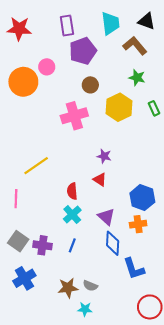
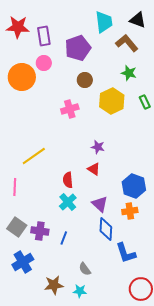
purple rectangle: (67, 25) -> (44, 36), moved
pink cross: (74, 116) -> (70, 109), size x0.7
blue line: (72, 245) -> (64, 238), moved
gray semicircle: (90, 286) -> (85, 269), turned 32
brown star: (68, 288) -> (54, 285), moved

